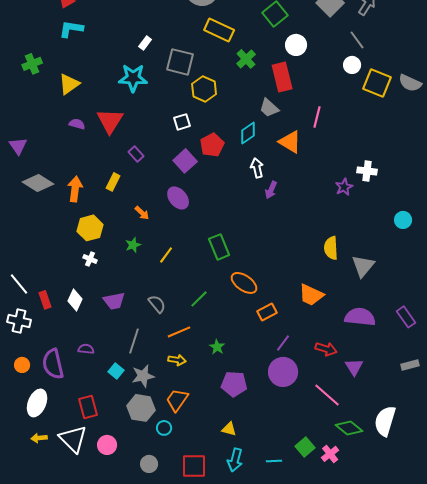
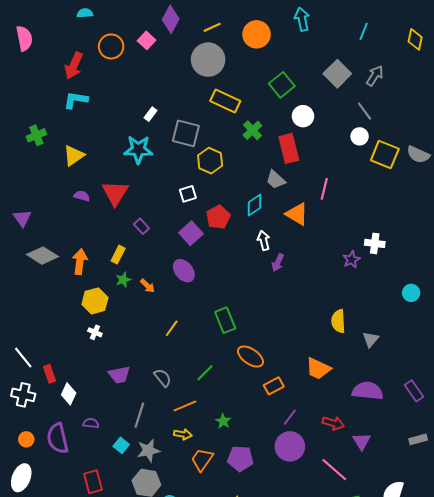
green star: (133, 245) -> (123, 280), moved
gray triangle: (363, 266) -> (371, 339), size x0.7
white diamond: (75, 300) -> (69, 394), moved
orange trapezoid: (177, 400) -> (202, 460), moved
white ellipse: (37, 403) -> (21, 478), moved

